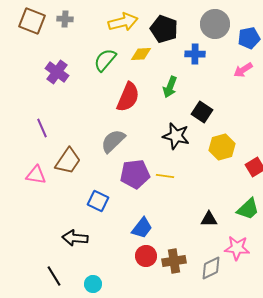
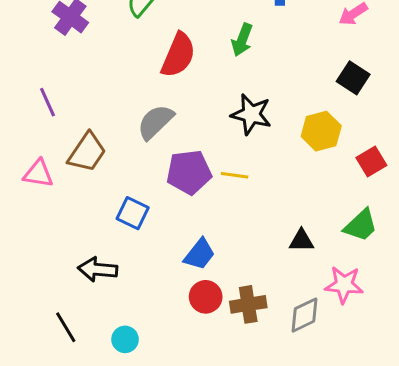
black square: (202, 112) -> (353, 78), moved

